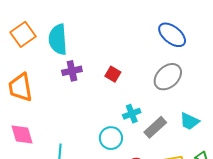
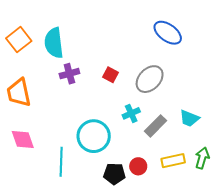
gray ellipse: (168, 77) -> (150, 79), moved
cyan circle: (111, 138) -> (94, 136), moved, size x1.4

